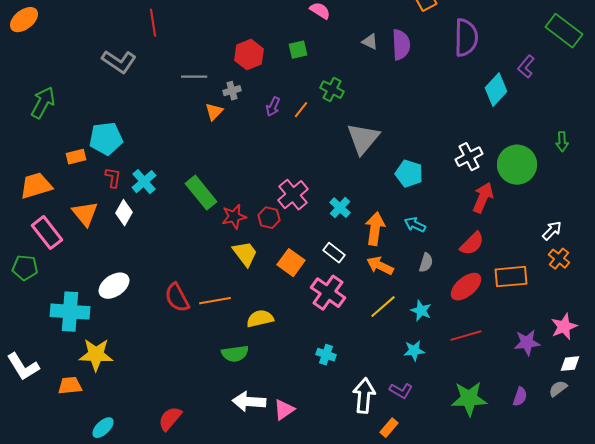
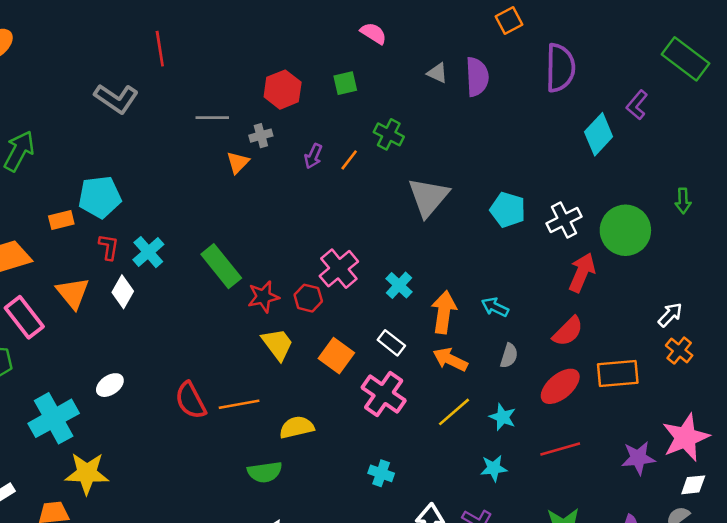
cyan pentagon: (409, 174) -> (508, 210), moved
white ellipse: (114, 286) -> (110, 385), size x0.7
cyan cross: (70, 312) -> (54, 418), turned -33
pink star: (564, 327) -> (686, 437), size x1.4

